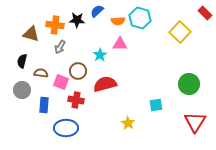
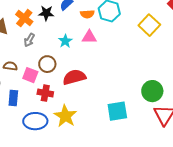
orange cross: (55, 25) -> (24, 18), turned 30
cyan star: (100, 55) -> (65, 41), moved
green circle: (189, 84) -> (152, 91), moved
cyan square: (156, 105) -> (117, 111), moved, size x1.5
yellow star: (128, 123) -> (65, 116), moved, size x1.6

